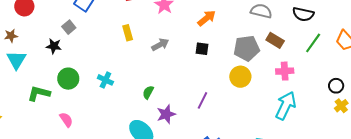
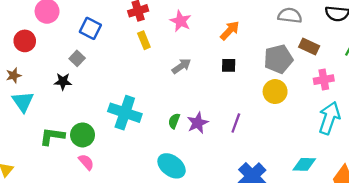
yellow rectangle: (128, 33) -> (144, 40), moved
green circle: (68, 79) -> (83, 135), moved
cyan cross: (105, 80) -> (125, 113), size x1.8
purple star: (166, 114) -> (198, 123), moved

